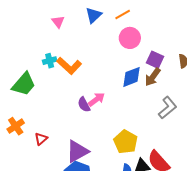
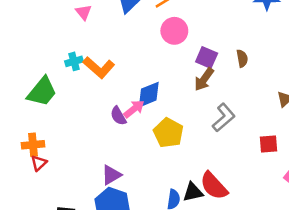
blue diamond: (132, 77) -> (149, 95), moved
orange cross: (16, 126) -> (33, 145), turned 30
red triangle: (41, 139) -> (39, 163), moved
yellow pentagon: (126, 142) -> (168, 133), moved
purple triangle: (77, 151) -> (111, 175), size x0.7

